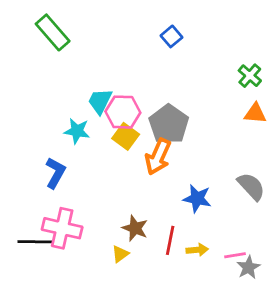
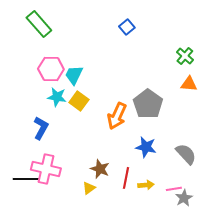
pink hexagon: (123, 112) -> (51, 69), moved
gray pentagon: (169, 124) -> (148, 104), moved
yellow square: (126, 136) -> (79, 101), moved
gray semicircle: (251, 186) -> (186, 154), moved

